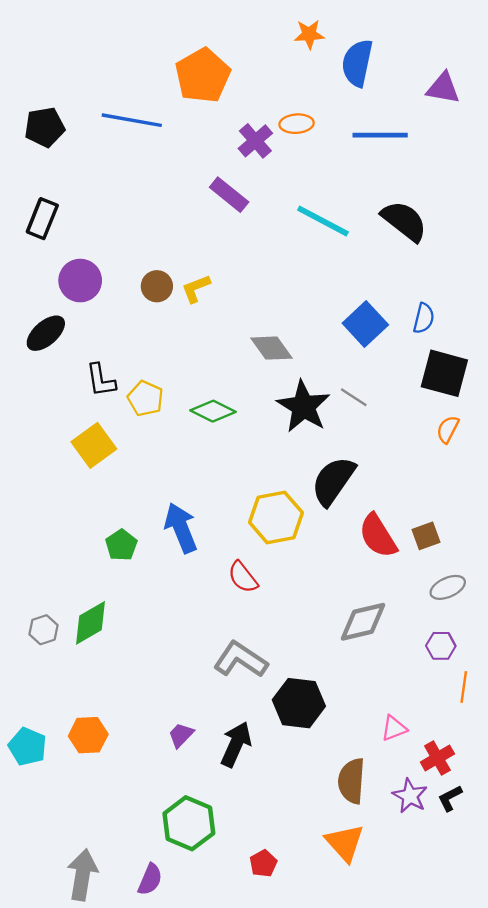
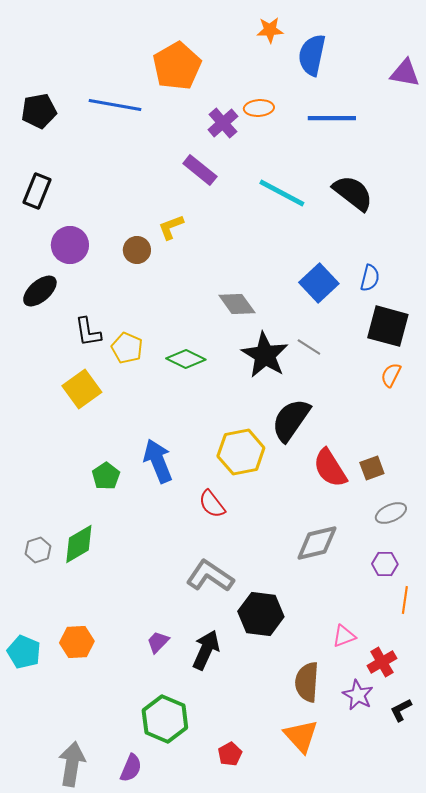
purple triangle: (443, 88) -> (405, 73), moved
yellow L-shape: (196, 289) -> (171, 227), moved
black L-shape: (450, 798) -> (401, 710), moved

